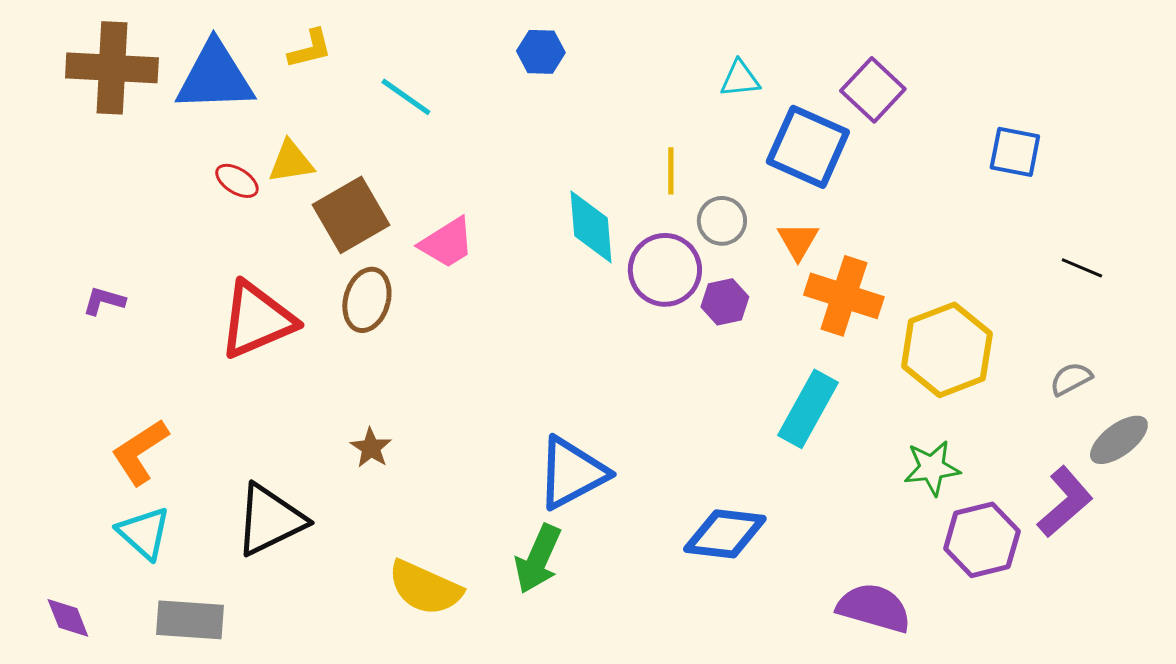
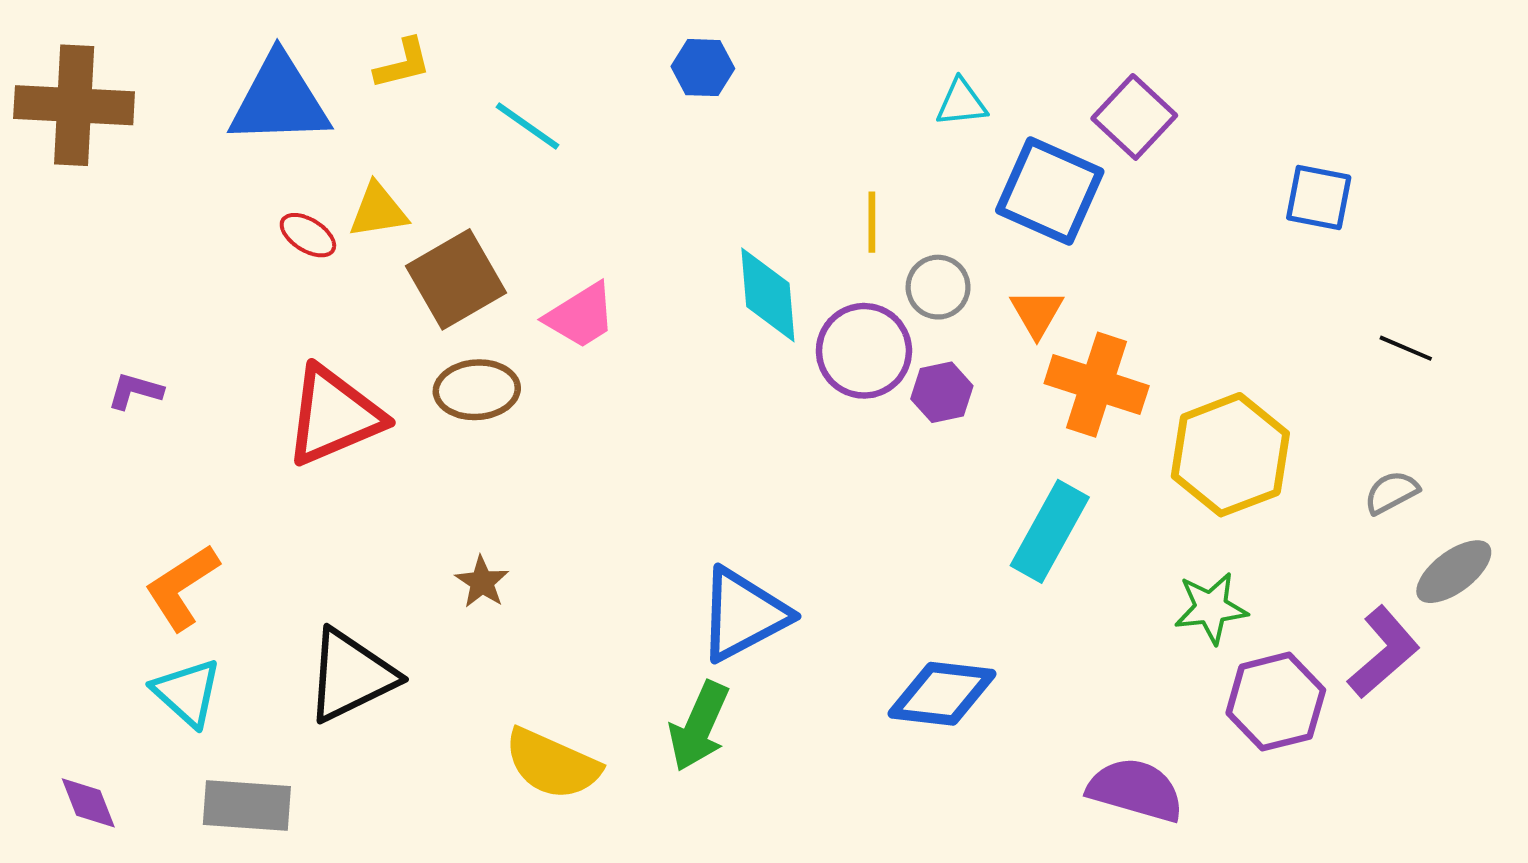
brown cross: (112, 68) -> (74, 105), moved
brown ellipse: (367, 300) -> (477, 390), turned 70

